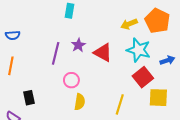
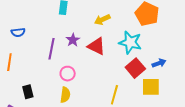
yellow arrow: (129, 24) -> (102, 20), moved
blue semicircle: (13, 35) -> (18, 32), moved
blue arrow: (167, 60) -> (159, 63), moved
yellow semicircle: (80, 102) -> (65, 95), moved

